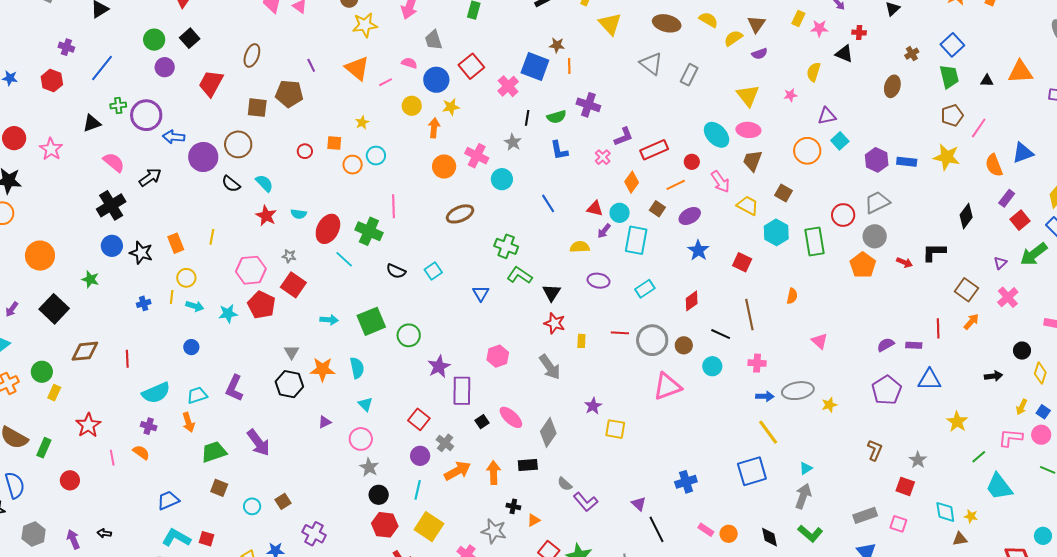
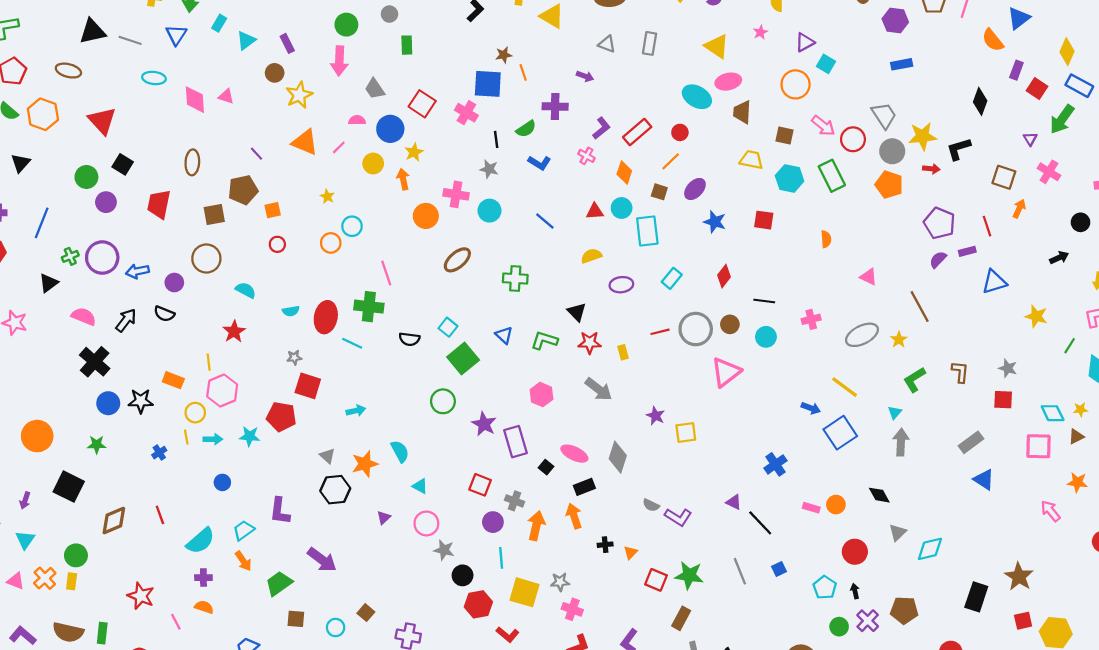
gray triangle: (651, 64) -> (607, 44), size x0.7
orange square: (334, 143) -> (273, 210), moved
blue L-shape: (559, 150) -> (539, 163), turned -30
purple circle: (203, 157) -> (174, 283), size x0.6
yellow star: (947, 157) -> (923, 136), moved
purple hexagon: (877, 160) -> (895, 20), moved
pink arrow: (720, 182) -> (823, 126), moved
black semicircle: (231, 184) -> (164, 314), moved
gray trapezoid: (877, 202) -> (884, 115), turned 100
red star: (266, 216) -> (234, 332), moved, turned 30
purple arrow: (604, 231) -> (585, 76), moved, turned -91
orange rectangle: (176, 243) -> (173, 380), turned -30
pink hexagon: (251, 270) -> (222, 391), moved
green L-shape: (520, 275) -> (544, 340), moved
cyan star: (228, 314) -> (250, 436), turned 30
brown line: (749, 315) -> (920, 306), moved
green square: (371, 321) -> (463, 359), moved
purple pentagon: (887, 390) -> (939, 223), moved
yellow rectangle: (54, 393) -> (72, 581), moved
blue arrow: (765, 396) -> (811, 408), moved, turned 36
black rectangle: (528, 465) -> (584, 487), moved
orange arrow: (457, 471) -> (536, 526), turned -32
pink square: (898, 524) -> (1038, 446), moved, size x1.5
gray star: (494, 531) -> (560, 582), moved, size x0.7
green L-shape: (810, 533) -> (914, 380), moved, turned 125

